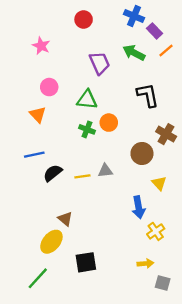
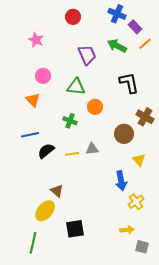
green cross: (87, 129) -> (70, 121), moved
green line: (38, 278) -> (33, 243), turned -30

